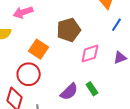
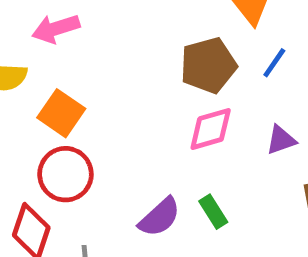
brown pentagon: (69, 30) -> (208, 65), moved
orange square: (38, 49) -> (61, 113), moved

